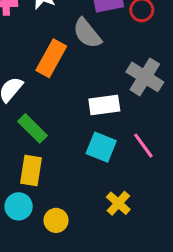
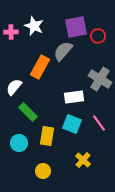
gray semicircle: (87, 33) -> (63, 51), turned 80
yellow rectangle: (31, 171) -> (47, 136), moved
cyan circle: (19, 206) -> (19, 143), moved

